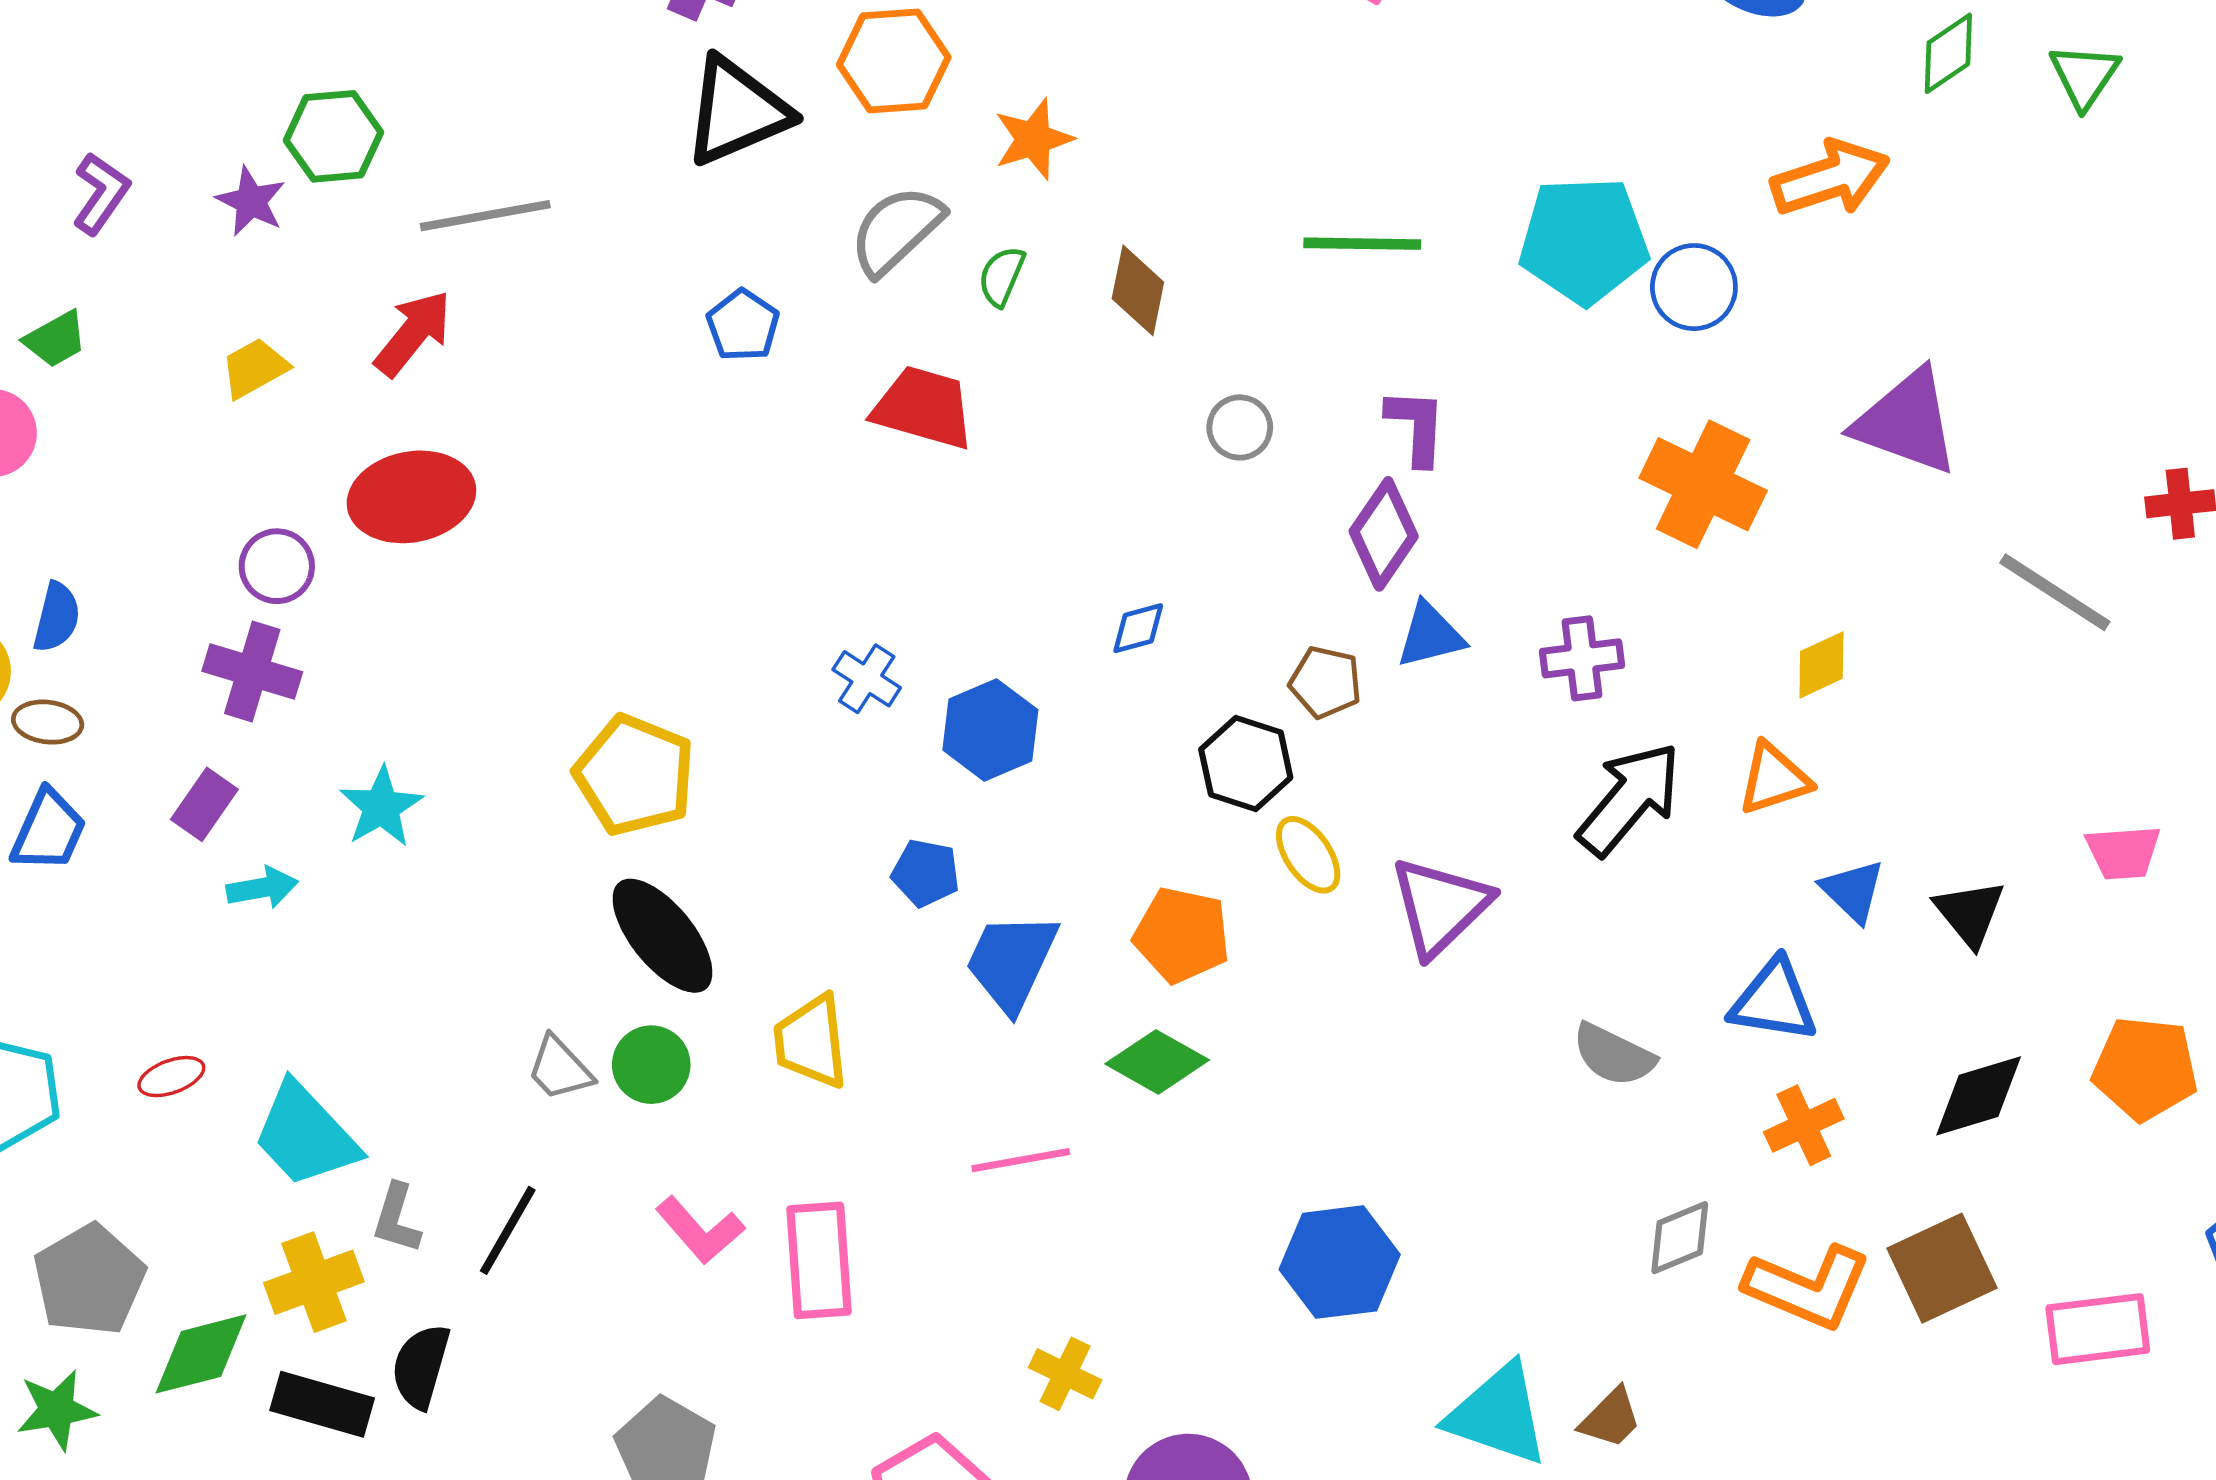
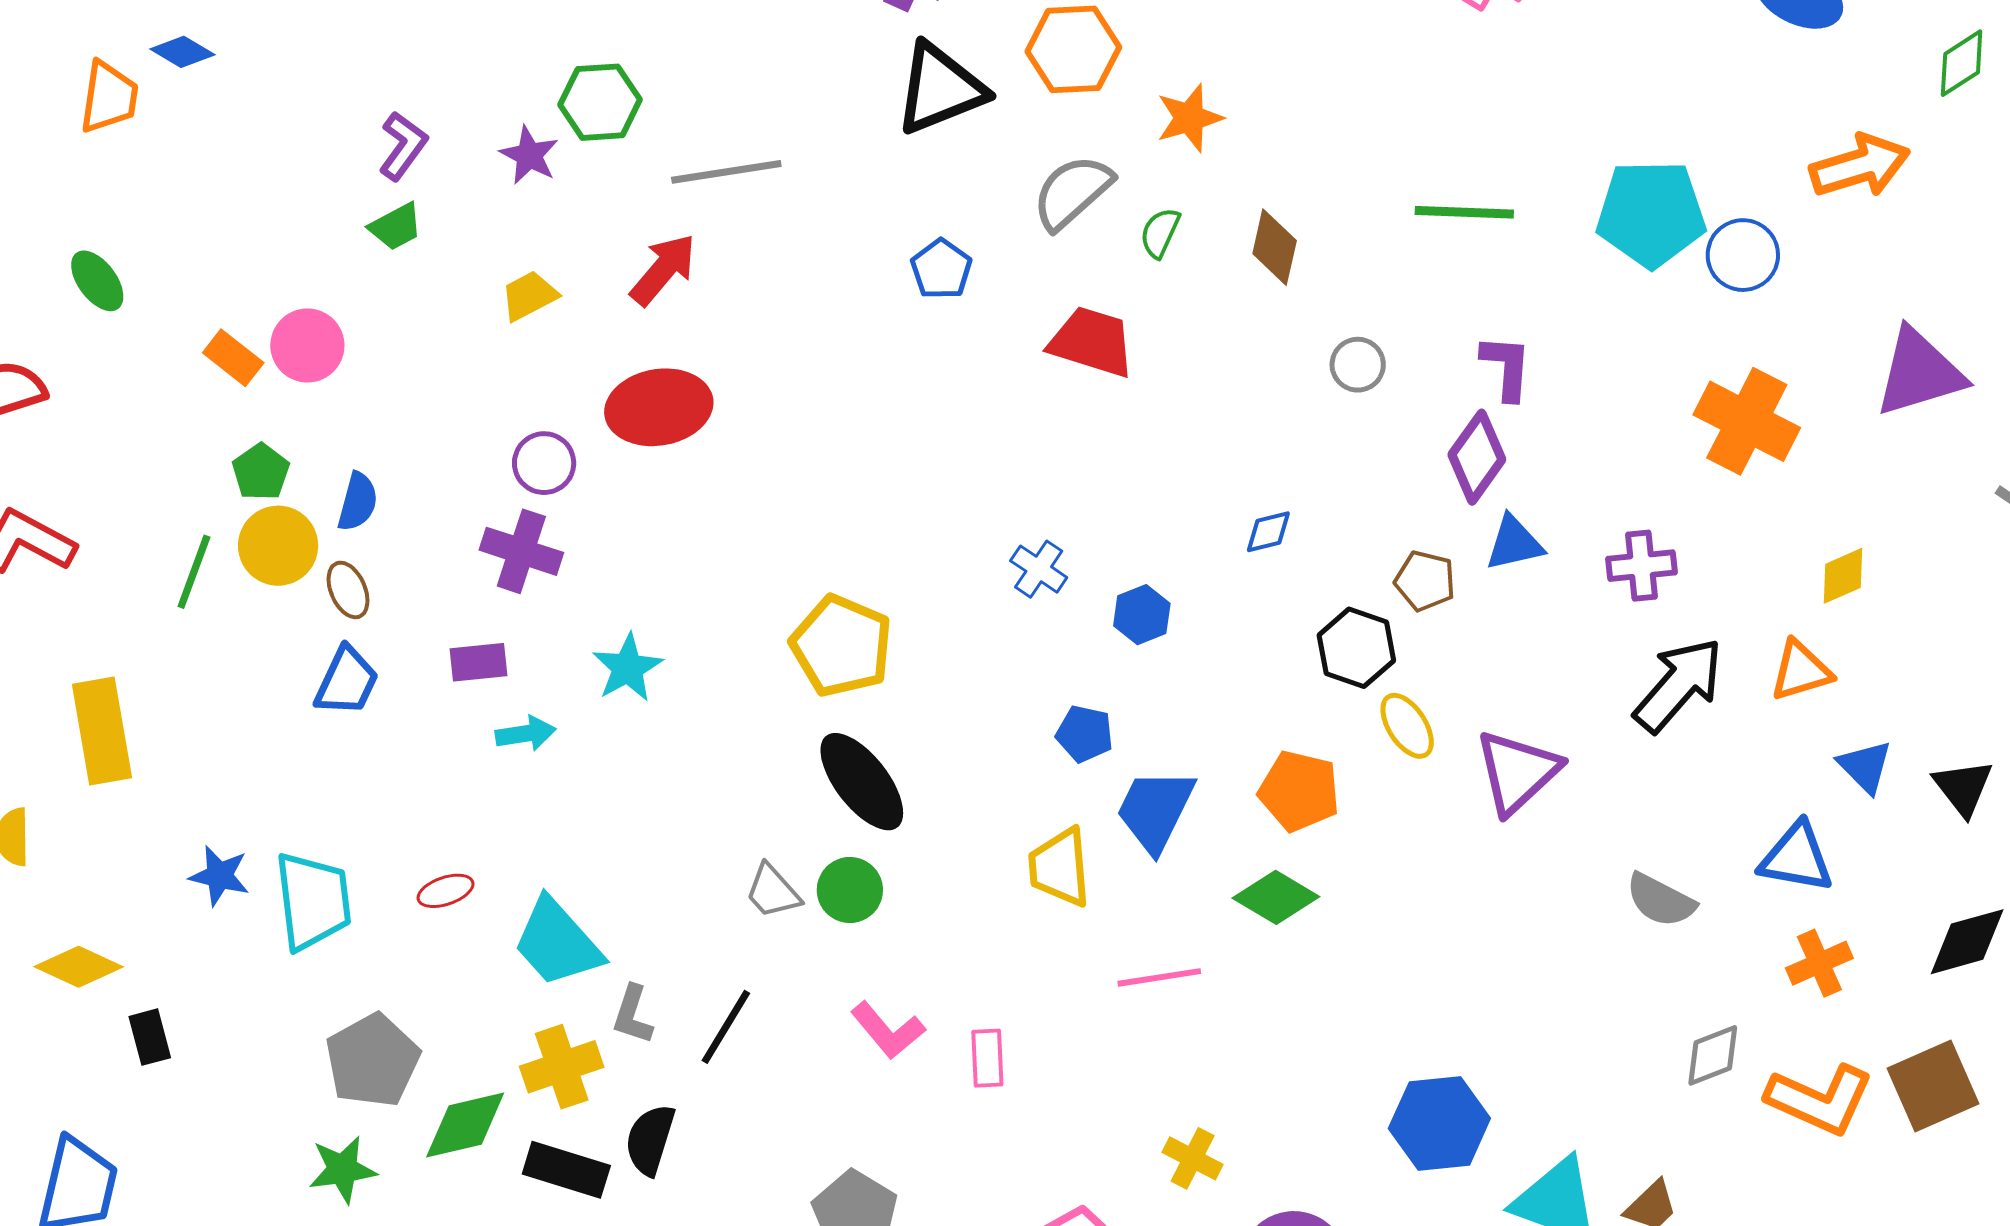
green trapezoid: (56, 339) -> (396, 227), moved
purple triangle: (1907, 422) -> (1919, 373), turned -38
brown ellipse: (48, 722) -> (348, 590), turned 58
blue hexagon: (990, 730) -> (1142, 615), size x0.7
purple rectangle: (204, 804) -> (479, 662), turned 48
yellow trapezoid: (811, 1042) -> (1060, 867), moved
pink rectangle: (819, 1260) -> (987, 1058), size x0.6
blue hexagon: (1340, 1262) -> (1439, 1123), moved

